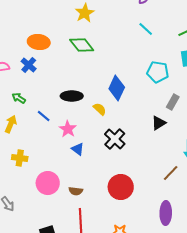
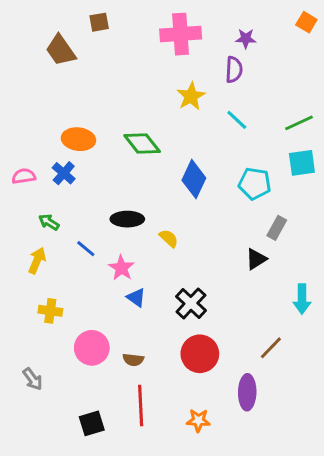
yellow star: (85, 13) -> (191, 96), moved
blue diamond: (117, 88) -> (194, 179), moved
black cross: (115, 139) -> (191, 303), moved
brown line: (171, 173) -> (271, 348), moved
purple ellipse: (166, 213) -> (247, 392), moved

